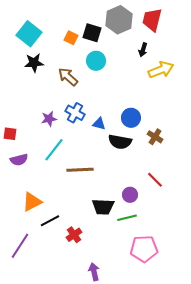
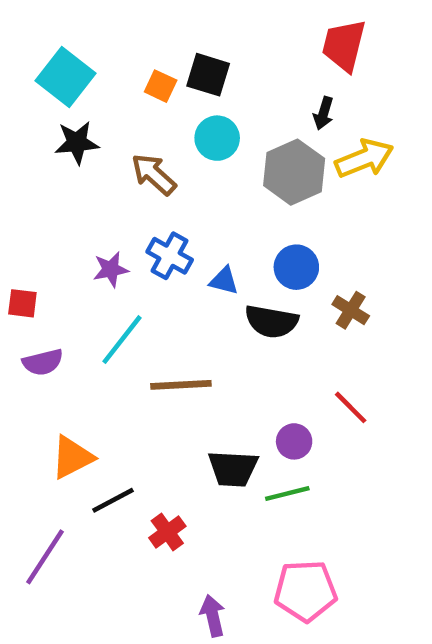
gray hexagon: (119, 20) -> (294, 172), moved
pink pentagon: (144, 249) -> (305, 591), moved

